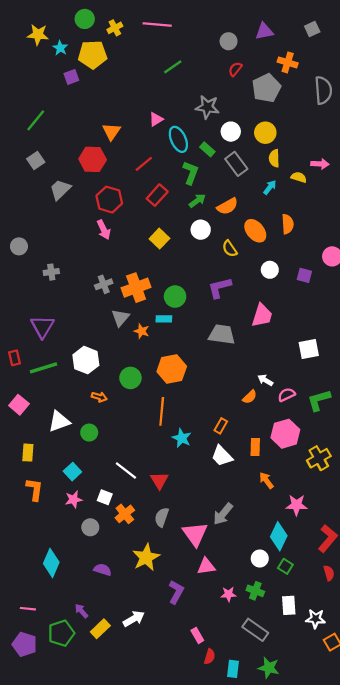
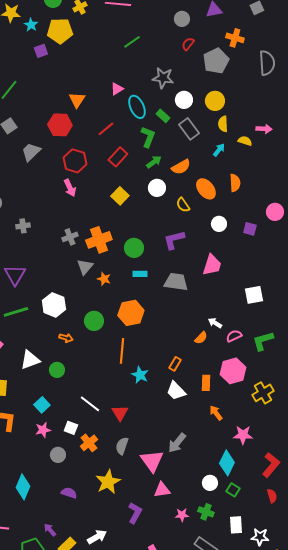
cyan rectangle: (164, 319) -> (140, 274), moved

